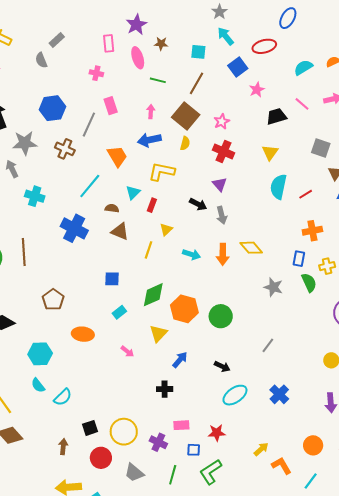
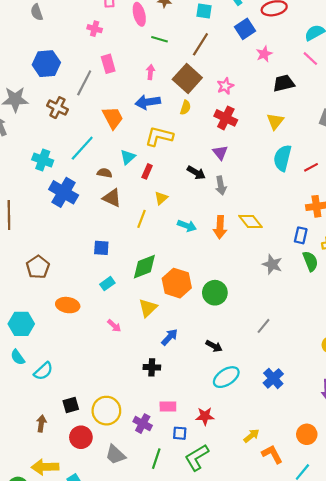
pink line: (302, 104) -> (310, 59), moved
cyan cross: (35, 196) -> (43, 160), moved

